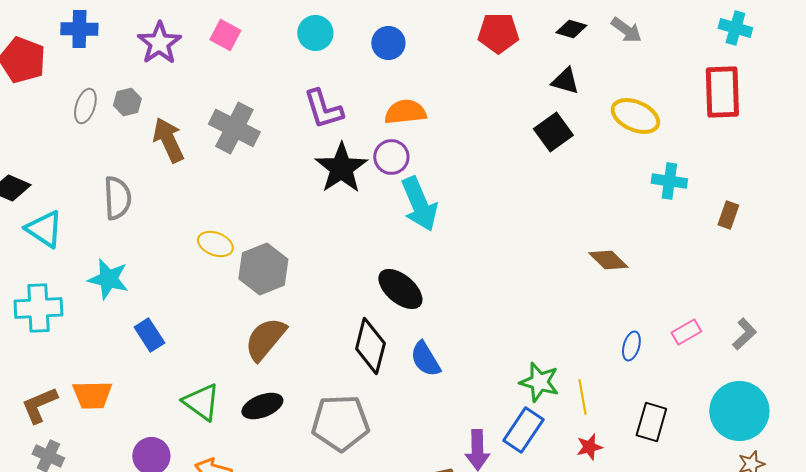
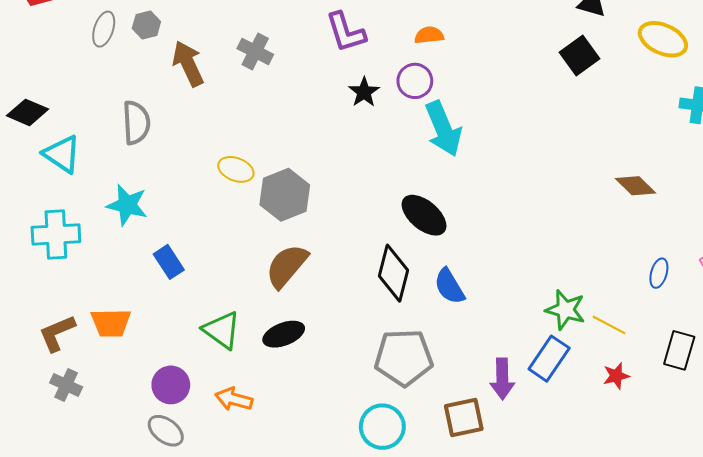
orange semicircle: (405, 112) -> (429, 35), size x0.7
gray cross: (234, 128) -> (255, 51), size x0.7
black star: (341, 168) -> (364, 92), size x0.6
yellow line: (582, 397) -> (609, 325), turned -52
gray pentagon: (340, 423) -> (404, 358), moved

